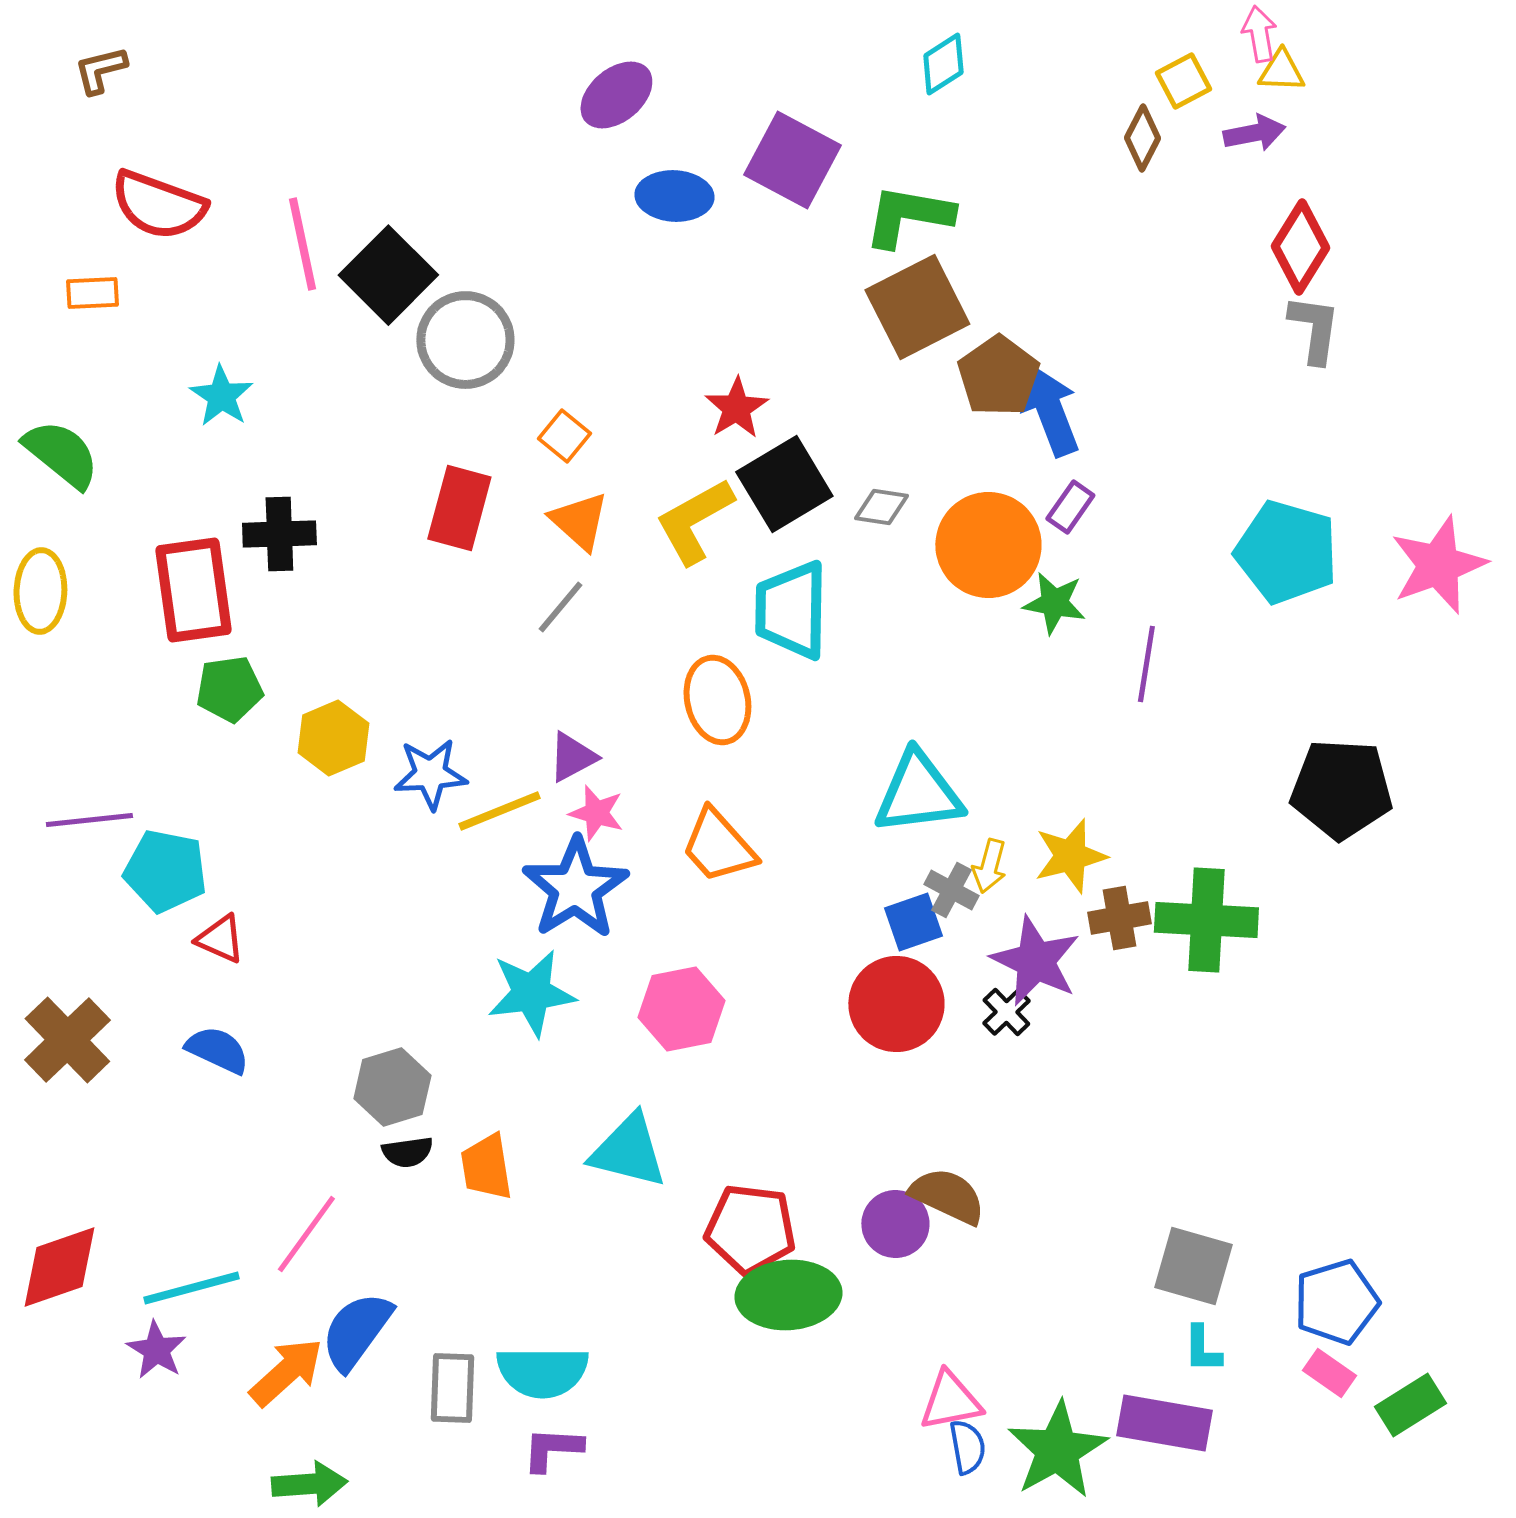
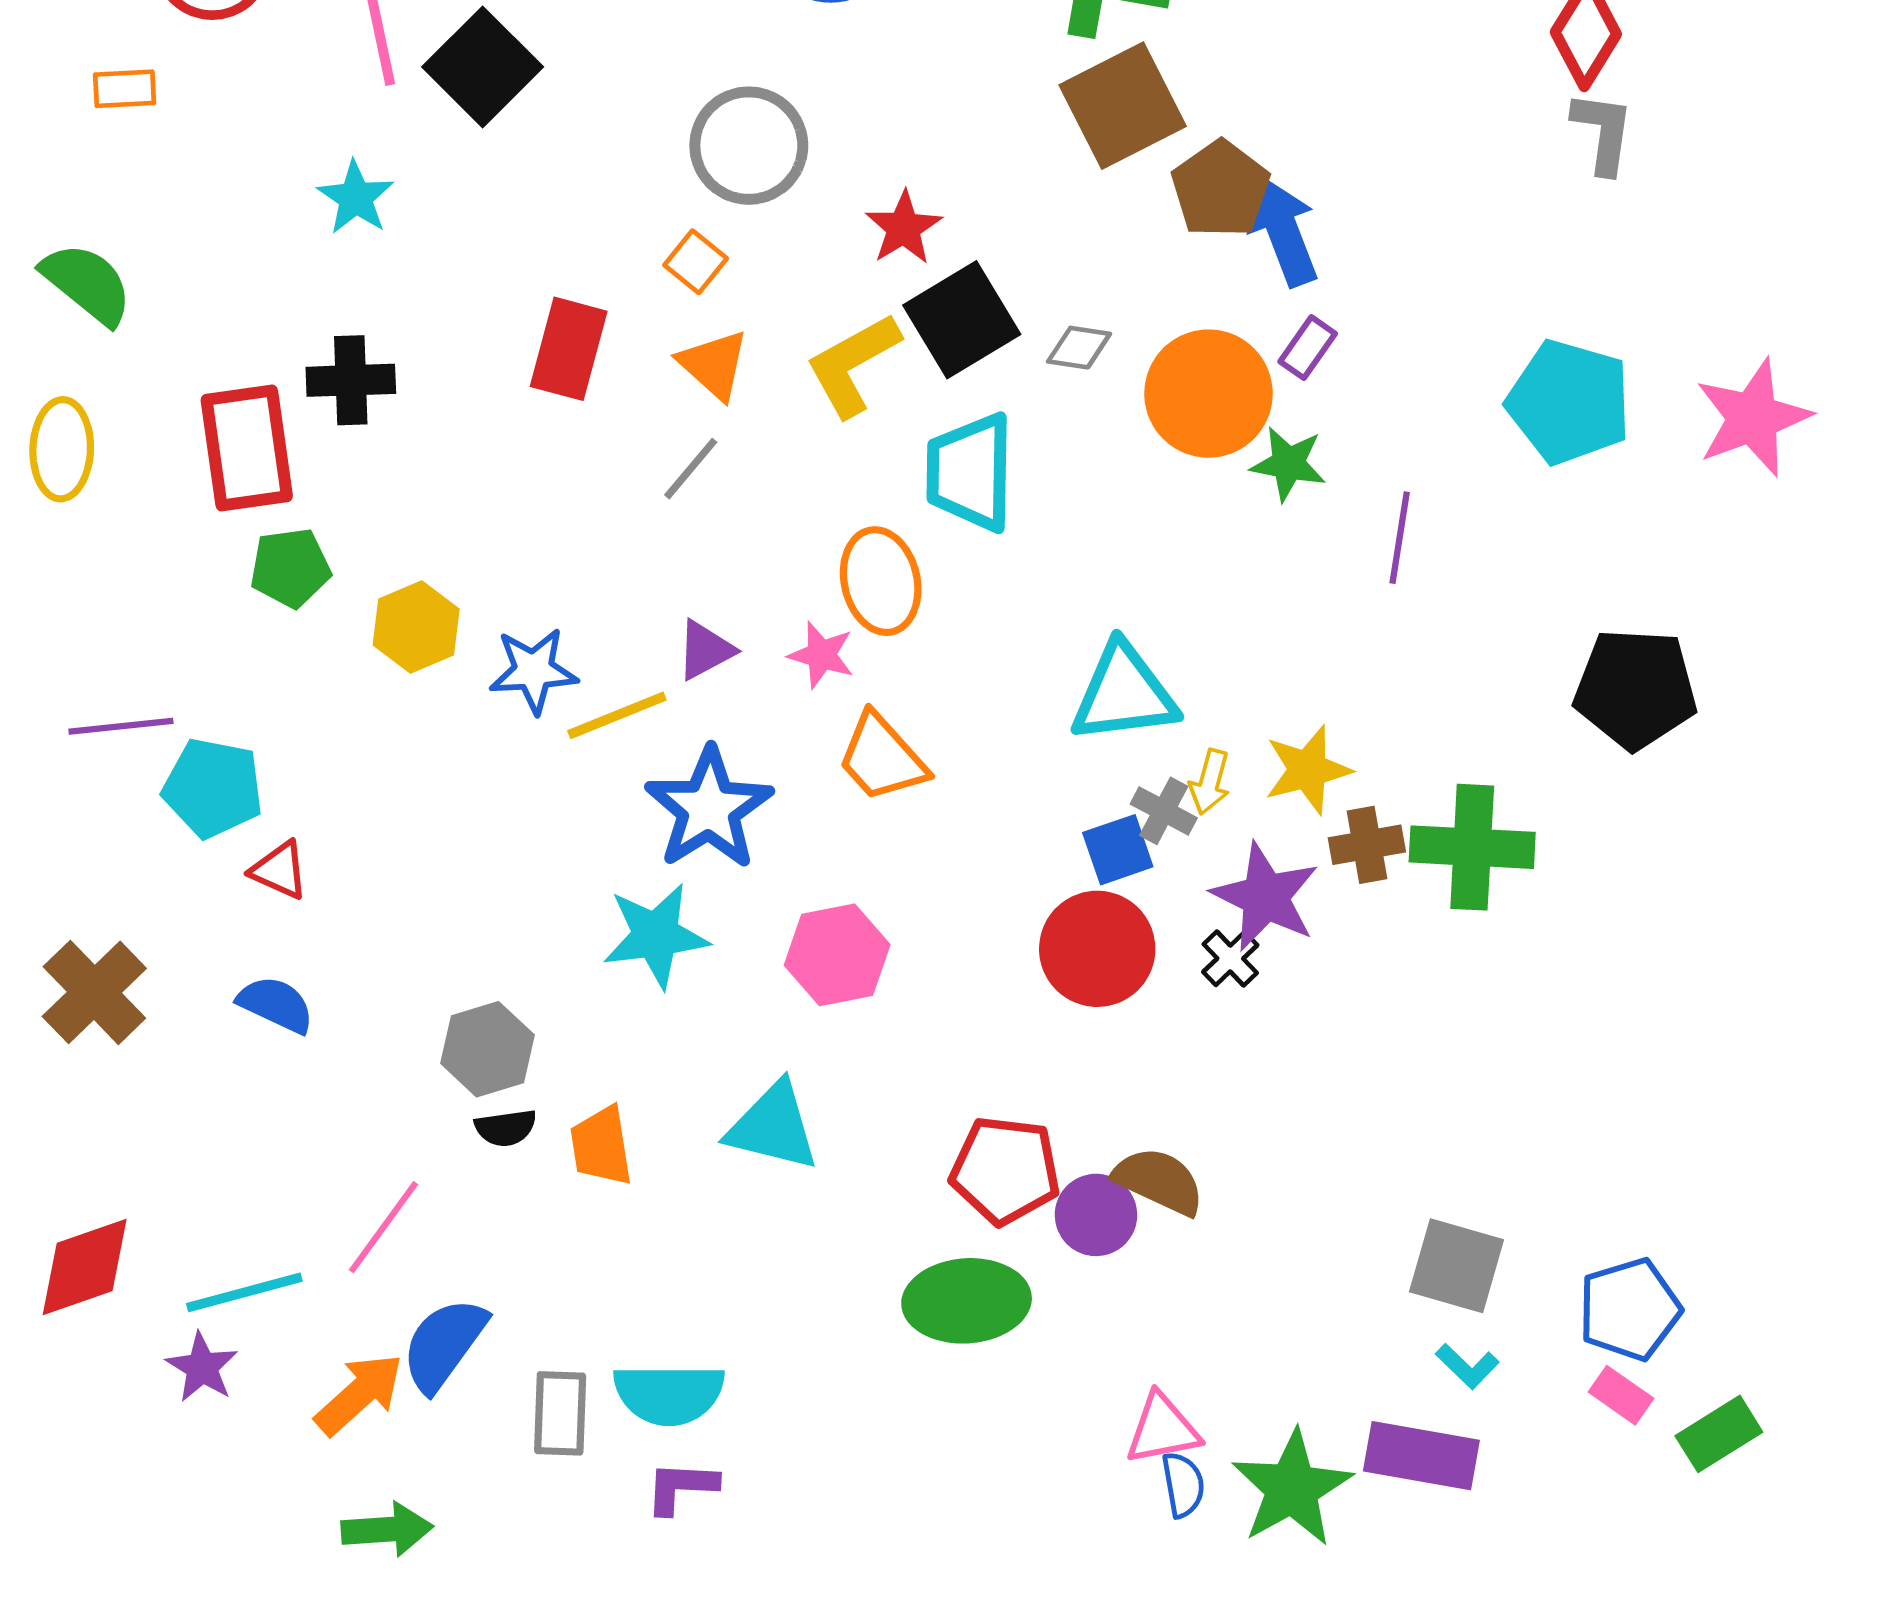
gray circle: (465, 340) -> (749, 146), moved
cyan star: (221, 396) -> (356, 198), moved
pink star: (596, 813) -> (821, 655), moved
red pentagon: (750, 1229) -> (1005, 1170), moved
cyan L-shape: (1202, 1349) -> (1467, 1366), turned -46

